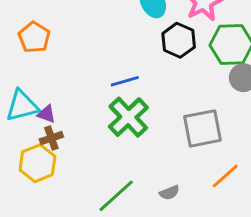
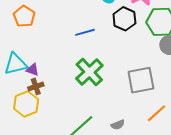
blue line: (125, 81) -> (85, 32), moved

